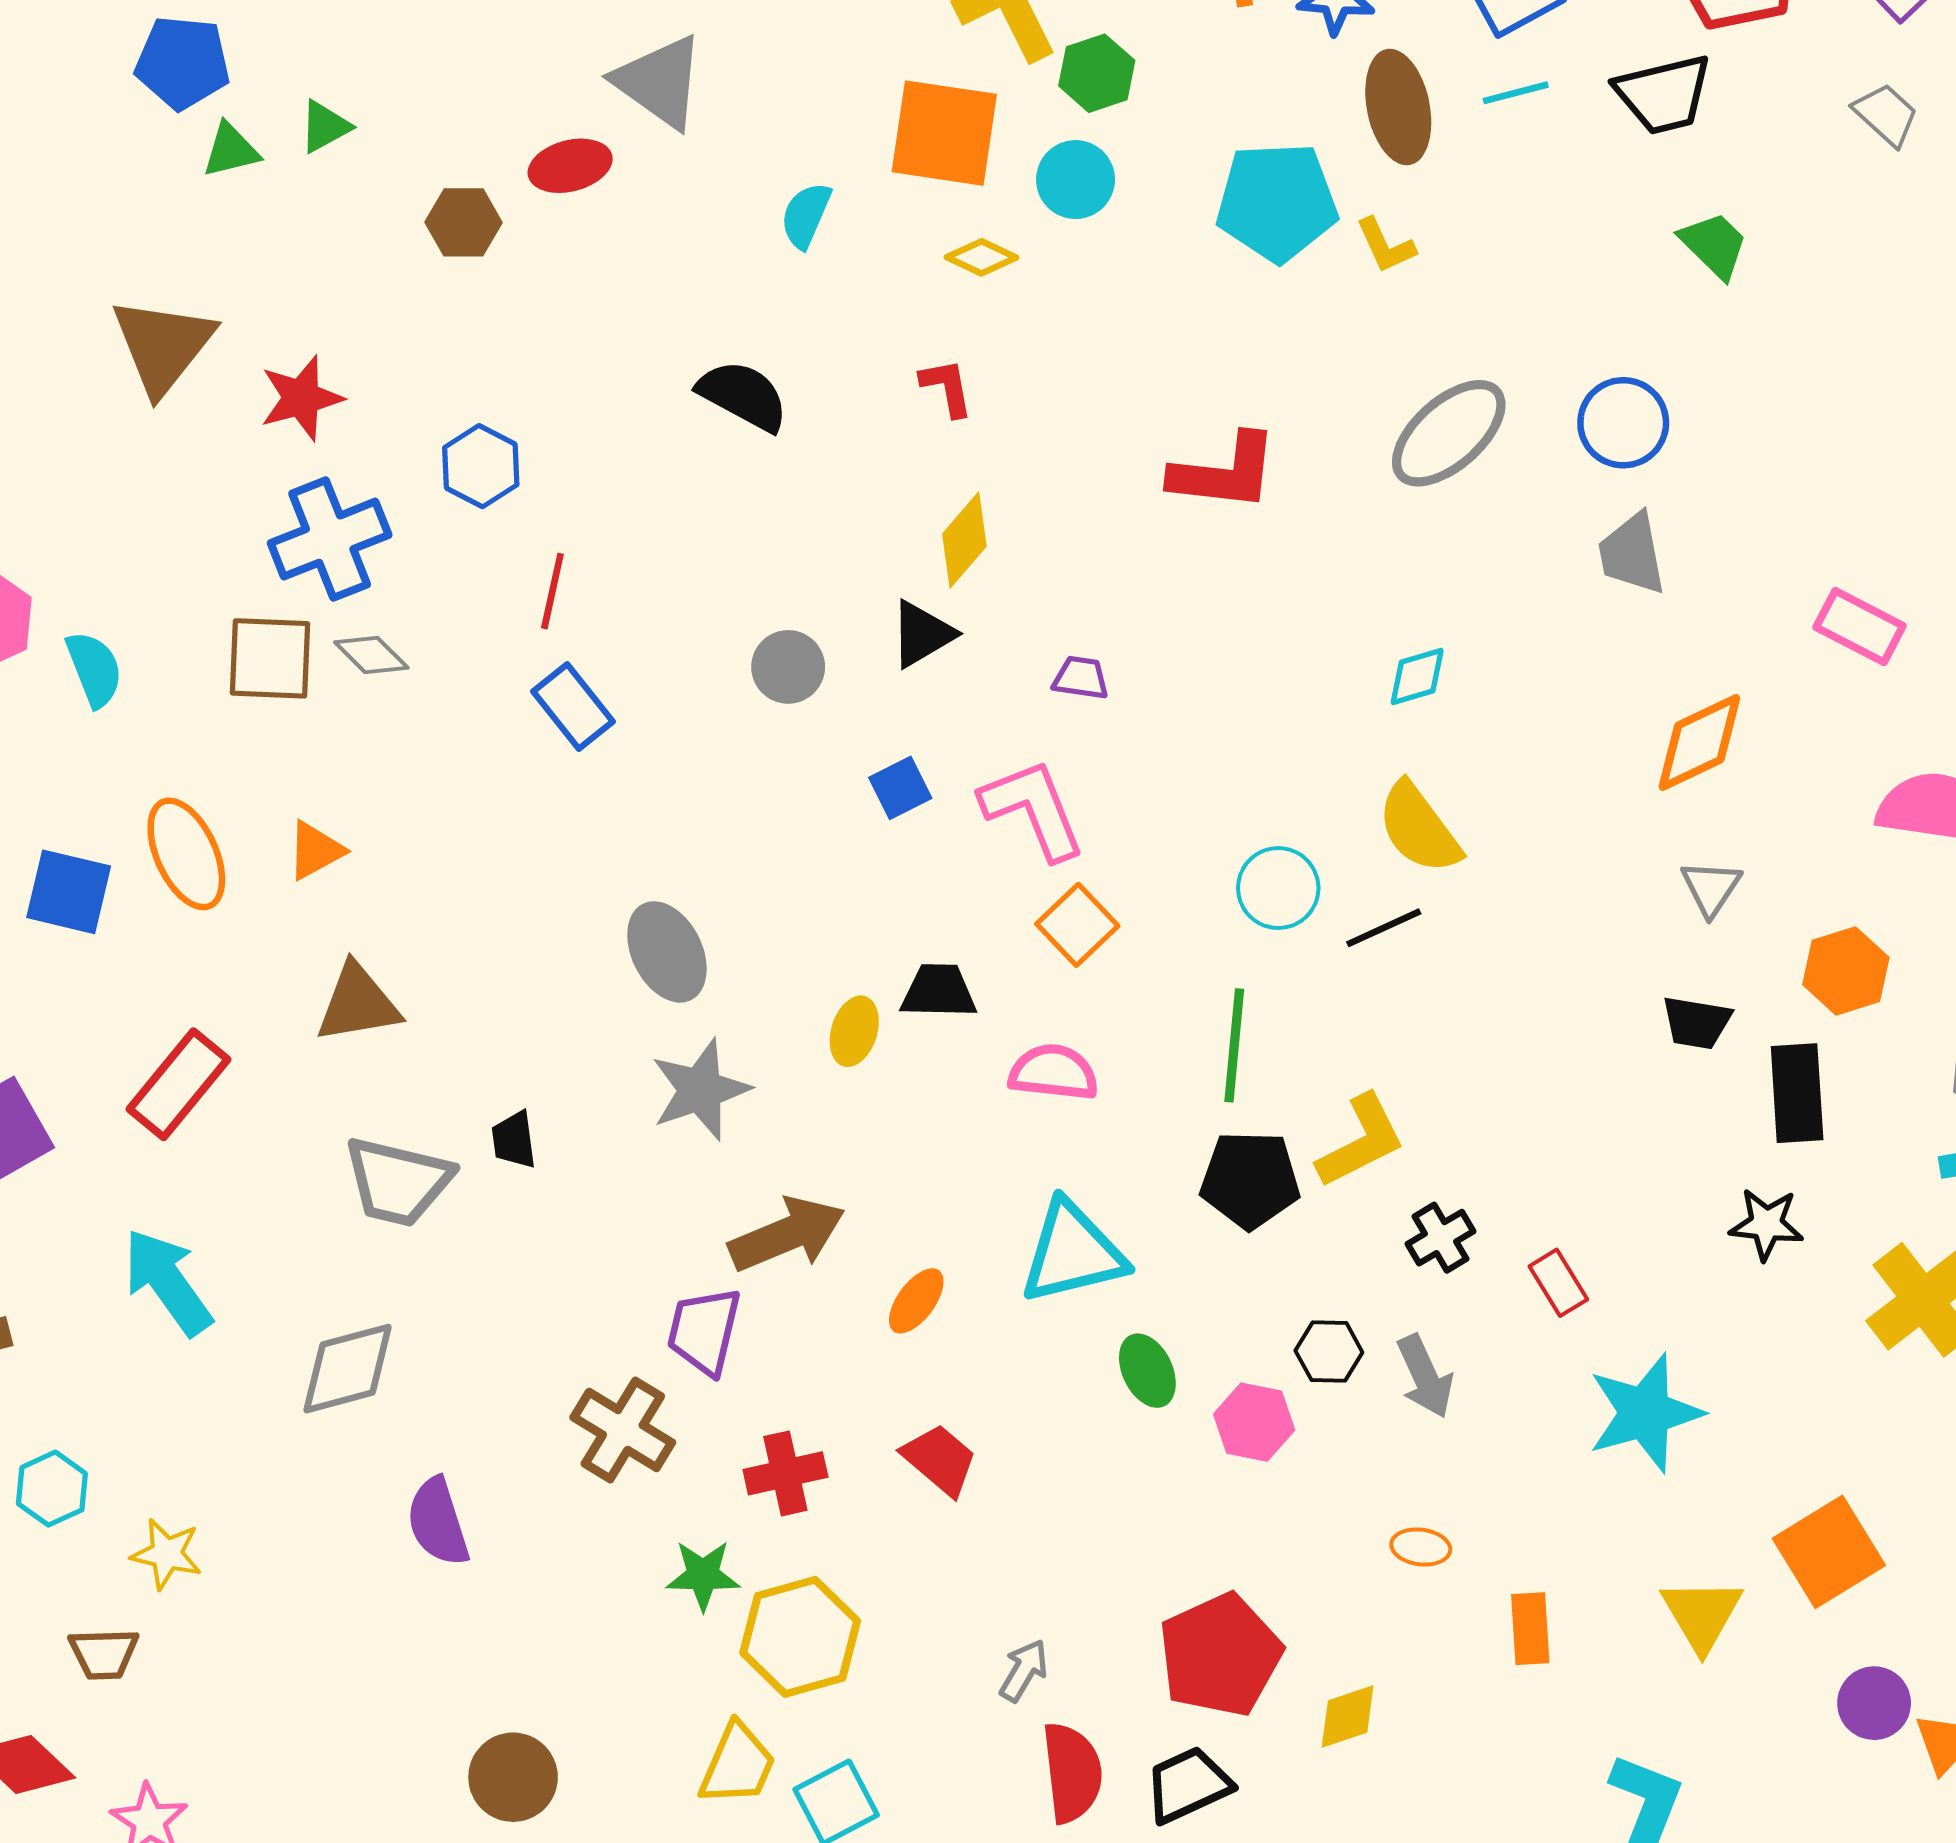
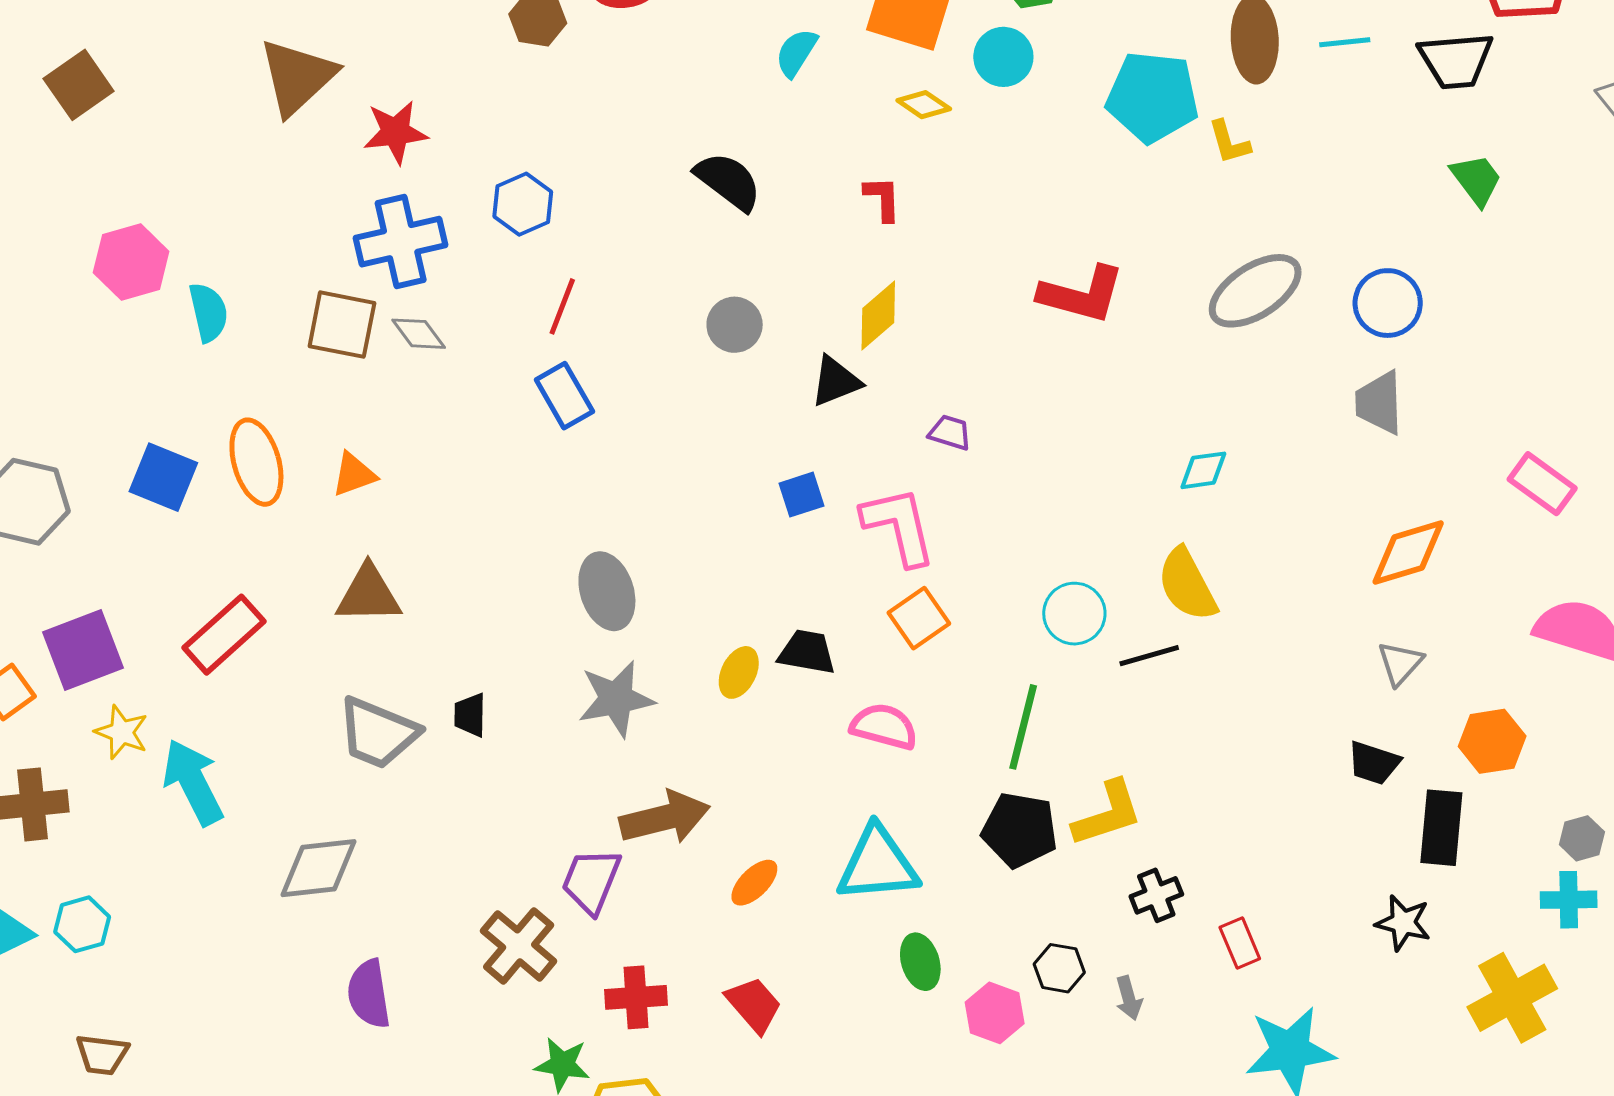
gray circle: (788, 667) -> (735, 325), moved
gray arrow: (1425, 1376) -> (1129, 998), size x0.7
yellow star: (167, 1554) -> (122, 732), moved

